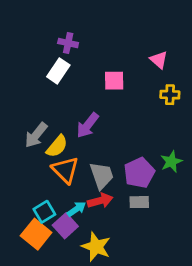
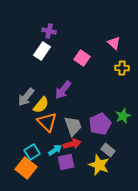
pink square: (114, 81) -> (82, 58), turned 35
gray rectangle: (139, 202) -> (108, 150), moved, turned 40
purple square: (65, 226) -> (66, 162), moved, turned 30
yellow star: (96, 247) -> (99, 165), moved

